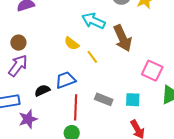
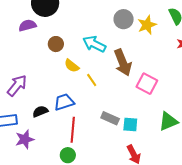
brown circle: (18, 43) -> (56, 44), moved
pink square: (152, 71) -> (147, 84), moved
gray rectangle: (104, 99) -> (110, 118), moved

